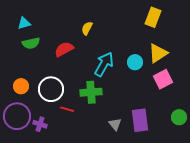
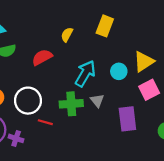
yellow rectangle: (153, 17) -> (105, 26), moved
purple rectangle: (140, 120) -> (127, 119), moved
gray triangle: (115, 124) -> (97, 101), moved

